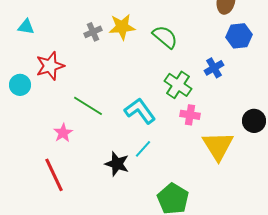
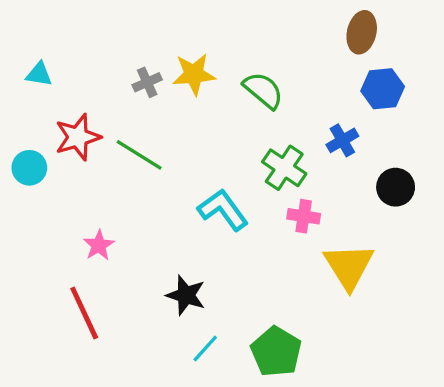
green line: (88, 106) -> (139, 155), moved
black circle: (254, 121) -> (396, 187), moved
cyan line: (143, 149) -> (205, 348), moved

